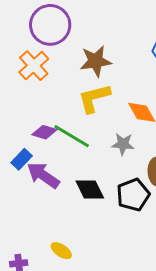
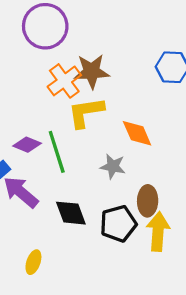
orange cross: (34, 66) -> (64, 81), moved
green line: (72, 136) -> (57, 152), turned 36
yellow ellipse: (61, 251) -> (33, 262), moved, turned 70

